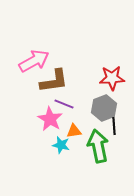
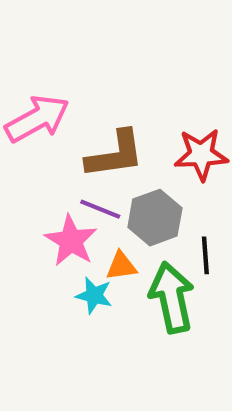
brown L-shape: (54, 81) -> (115, 154), moved
gray hexagon: (104, 108) -> (155, 218), moved

